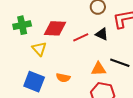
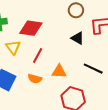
red line: (81, 37) -> (38, 56), moved, turned -42
orange triangle: (99, 69) -> (59, 71), moved

